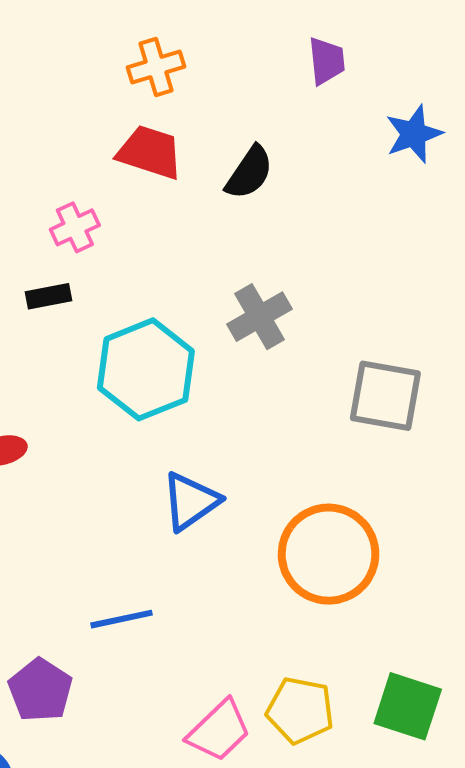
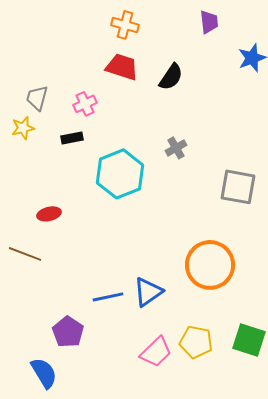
orange cross: (156, 67) -> (125, 25), turned 32
gray cross: (260, 317) -> (176, 148), size x0.7
blue triangle: (191, 501) -> (148, 292), moved

